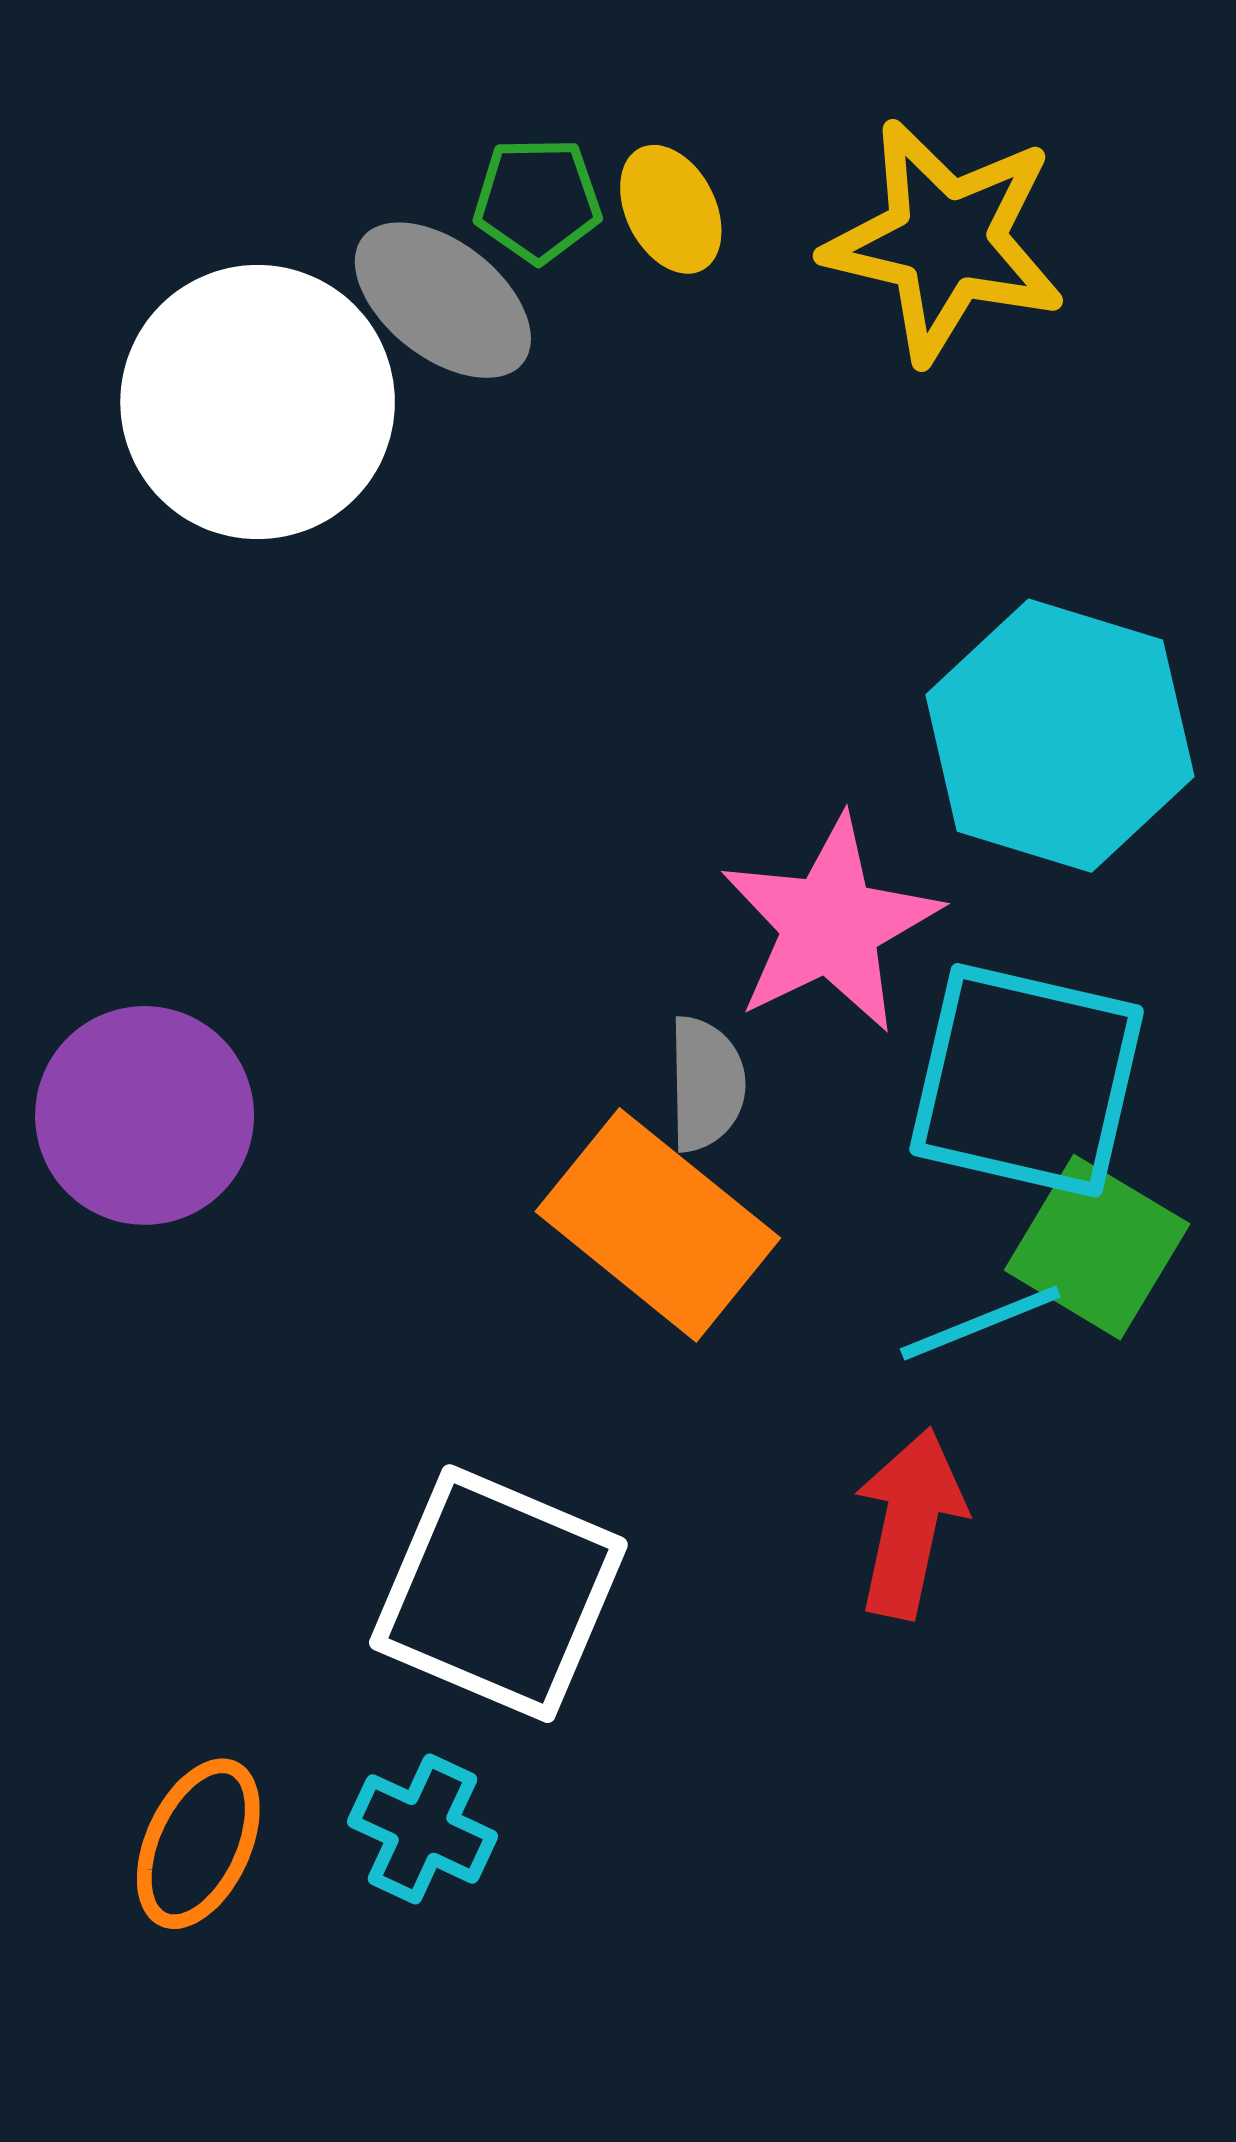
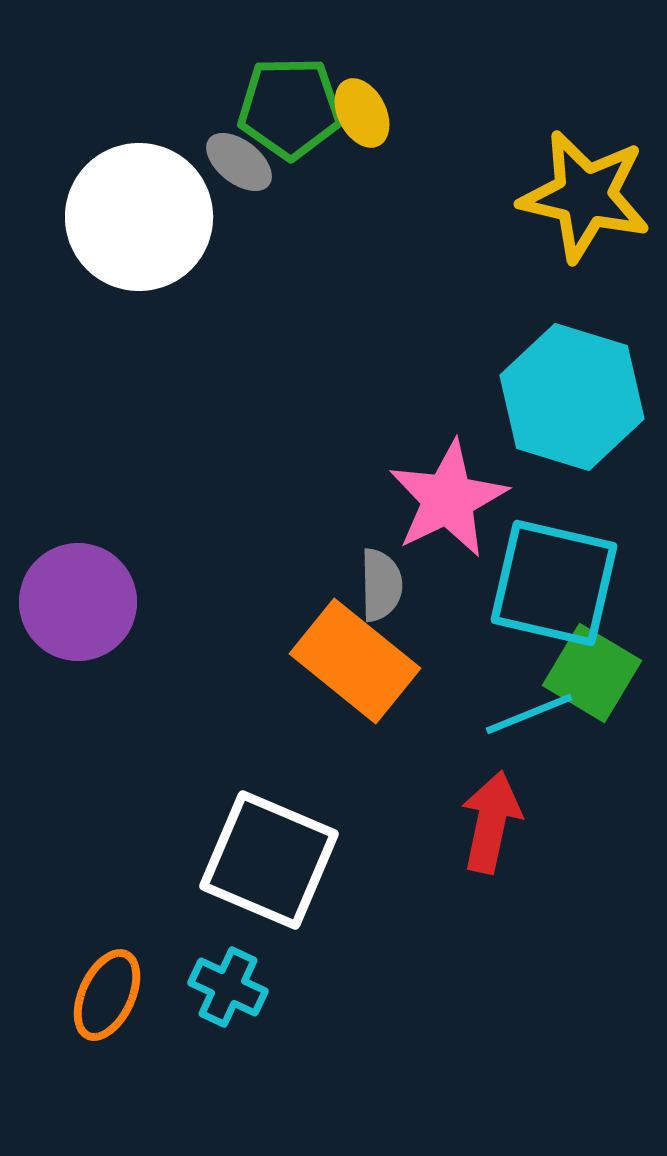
green pentagon: (537, 200) -> (290, 108), size x1.5
yellow star: (945, 241) -> (585, 196), moved
gray ellipse: (443, 300) -> (239, 162), size x0.7

